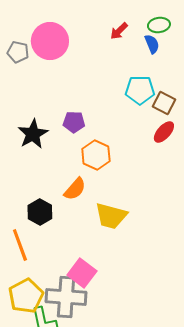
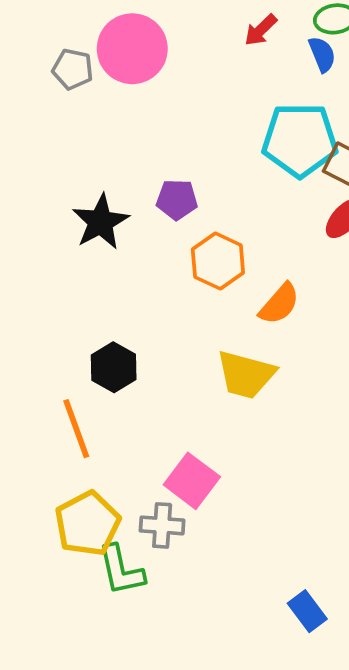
cyan pentagon: (140, 90) -> (300, 140), size x1.4
orange semicircle: (75, 189) -> (279, 304), moved
gray cross: (66, 297) -> (162, 525), size x0.6

